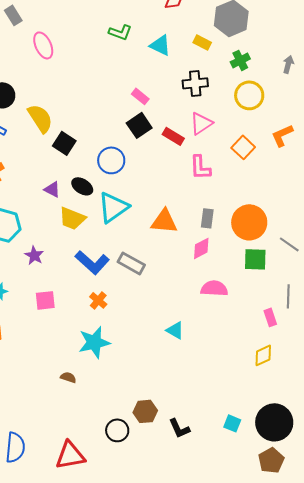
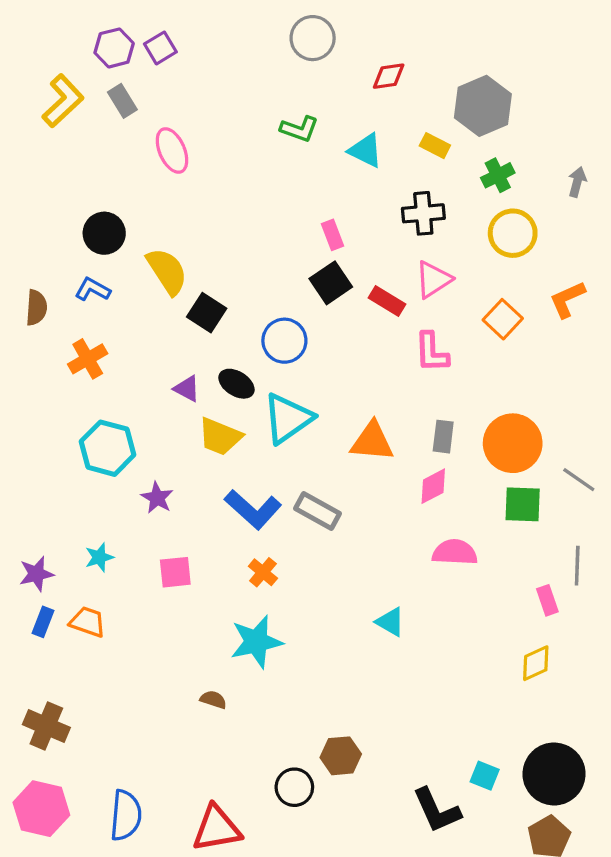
pink rectangle: (140, 96) -> (332, 235), turned 30
black L-shape: (179, 428) -> (437, 810), moved, size x1.4

